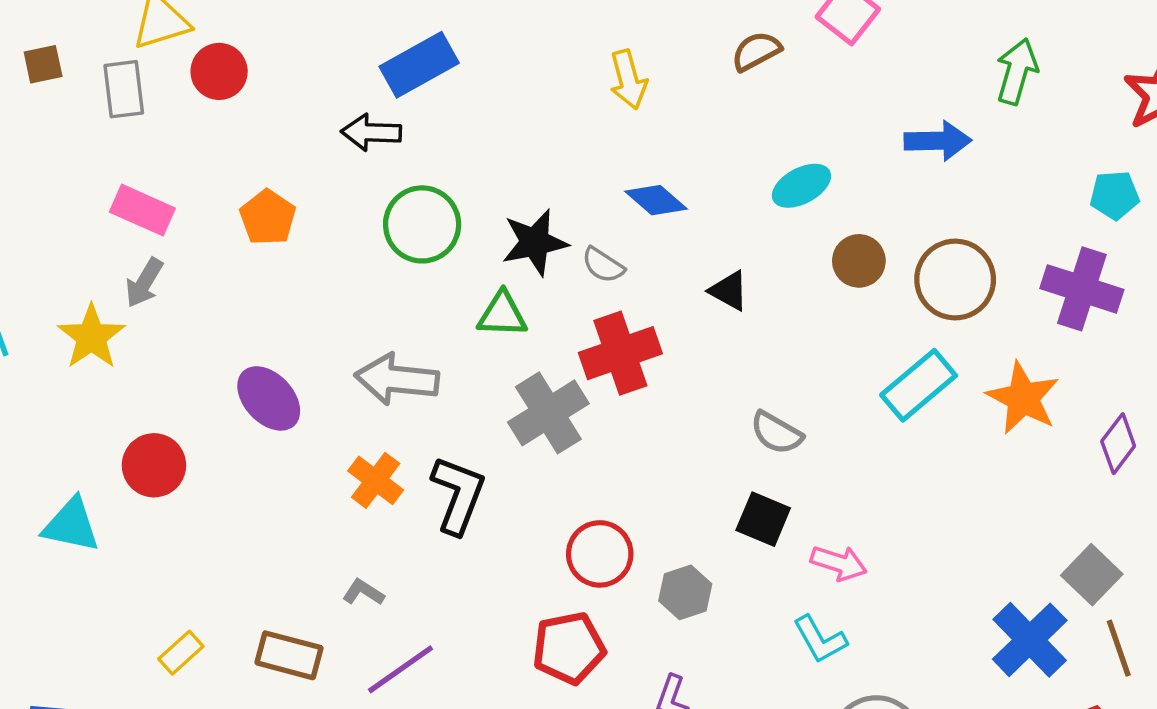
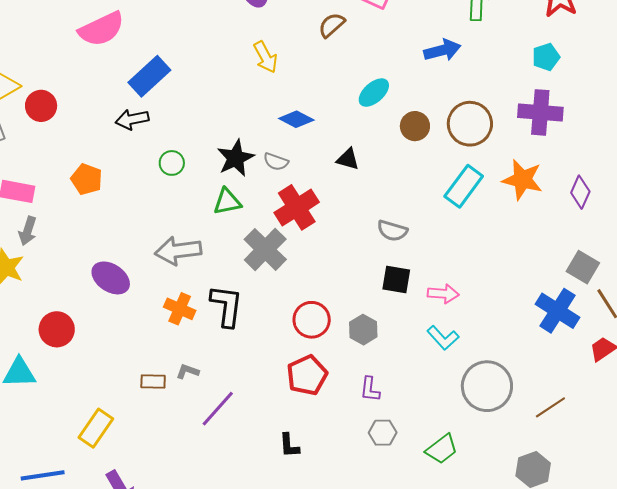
green circle: (422, 224) -> (172, 163), size x0.6
yellow rectangle: (181, 653) -> (96, 428), size x1.5
brown rectangle: (289, 655) -> (153, 382), moved, size x0.7

